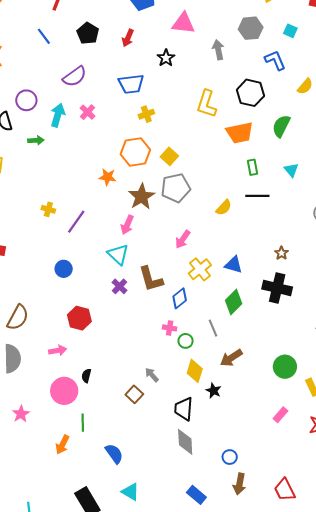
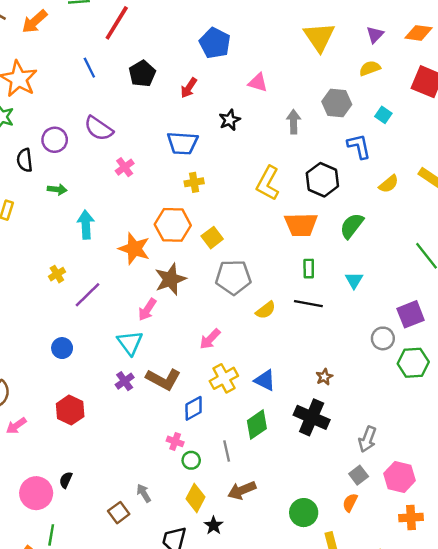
pink triangle: (183, 23) -> (258, 82), size x0.7
purple semicircle: (75, 77) -> (99, 128), moved, turned 60
cyan arrow: (58, 115) -> (86, 225), moved, turned -30
orange star: (108, 177) -> (134, 249), size x1.5
gray pentagon: (176, 188) -> (233, 277), moved
yellow cross: (48, 209) -> (57, 274), turned 32
brown L-shape: (151, 279) -> (163, 379), turned -56
pink arrow: (58, 350) -> (16, 426), moved, turned 144

